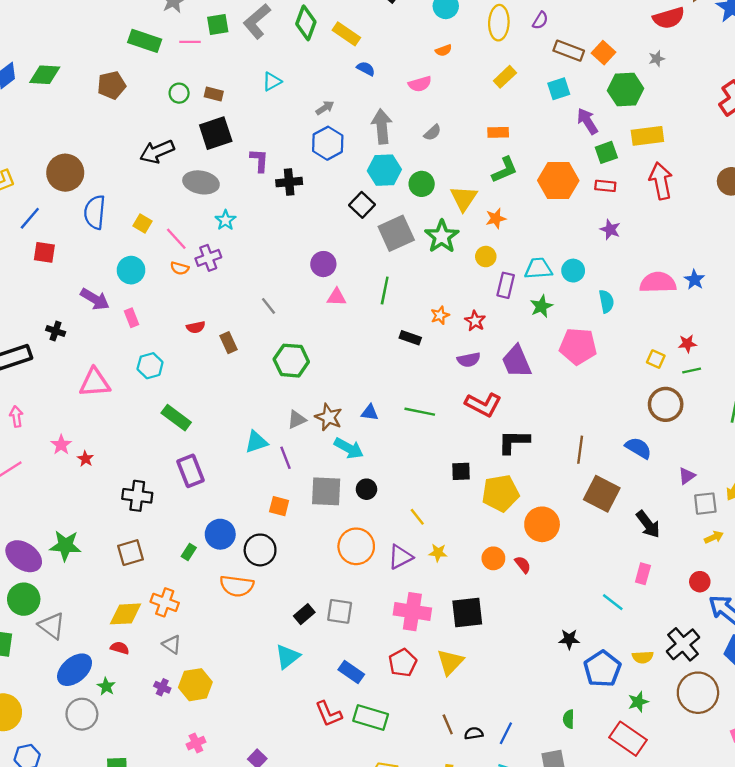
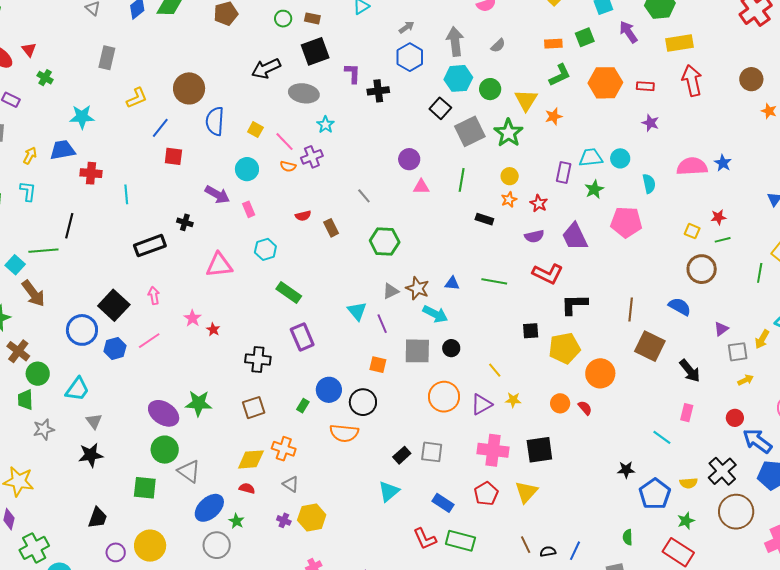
green square: (606, 152) -> (585, 37), moved
yellow circle: (486, 257) -> (510, 176), moved
cyan triangle: (256, 442) -> (357, 311), turned -50

